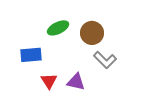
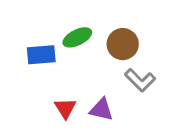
blue rectangle: (31, 55) -> (41, 55), moved

